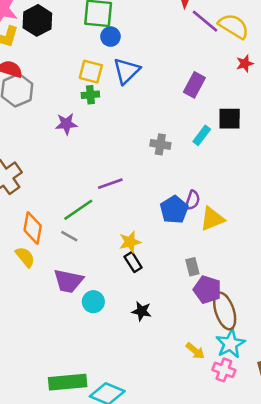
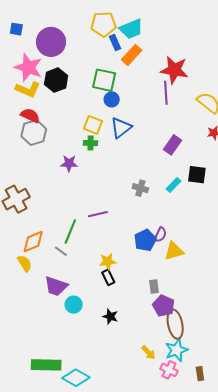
purple line: (205, 21) -> (166, 93), moved, turned 40
green line: (78, 210) -> (70, 231), turned -40
orange diamond: (33, 228) -> (33, 242), turned 50

